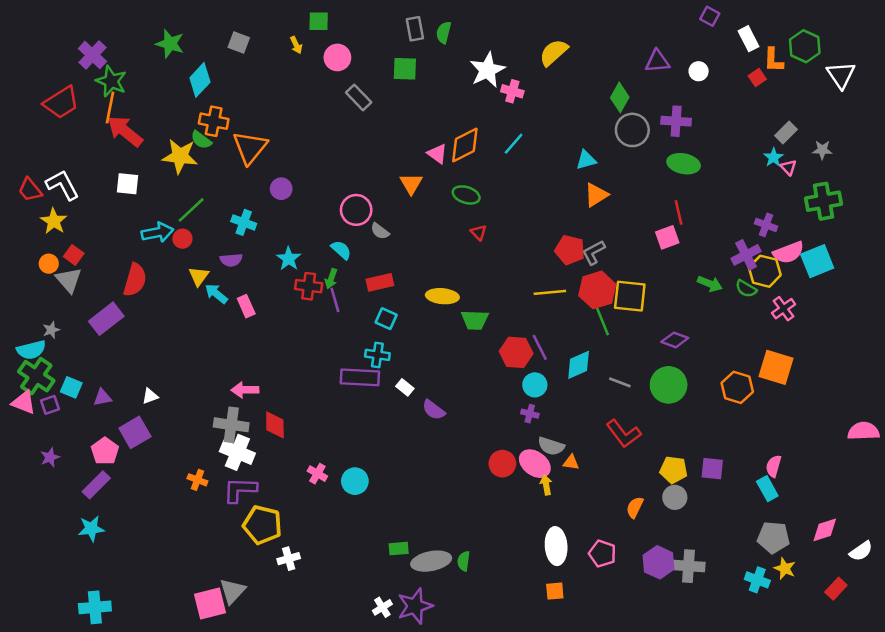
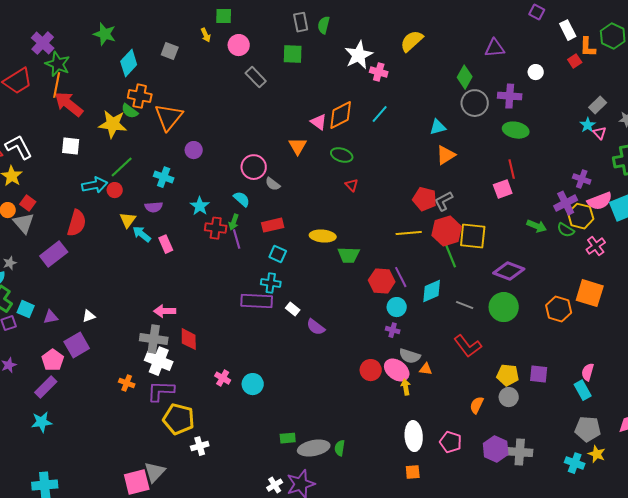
gray square: (239, 42) -> (170, 51), moved
white circle: (699, 71) -> (536, 72), moved
purple diamond: (675, 340) -> (509, 271), size x1.4

